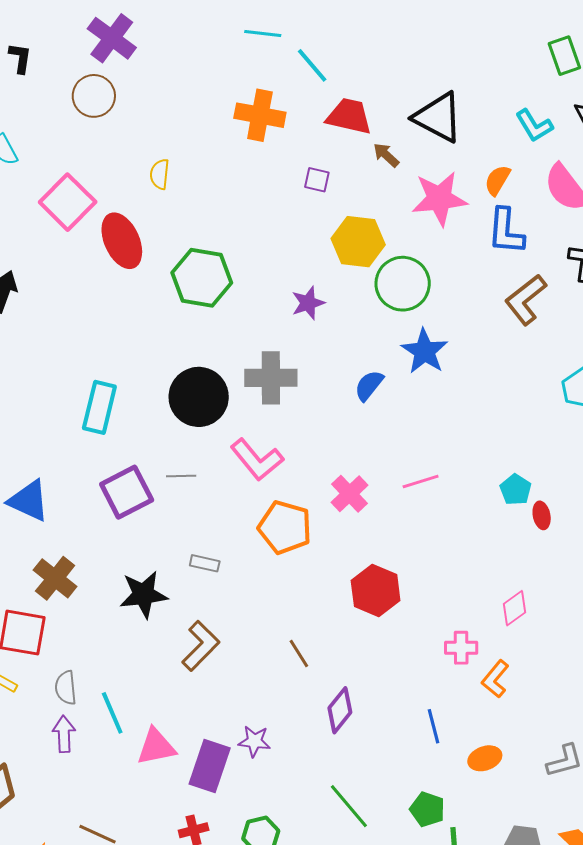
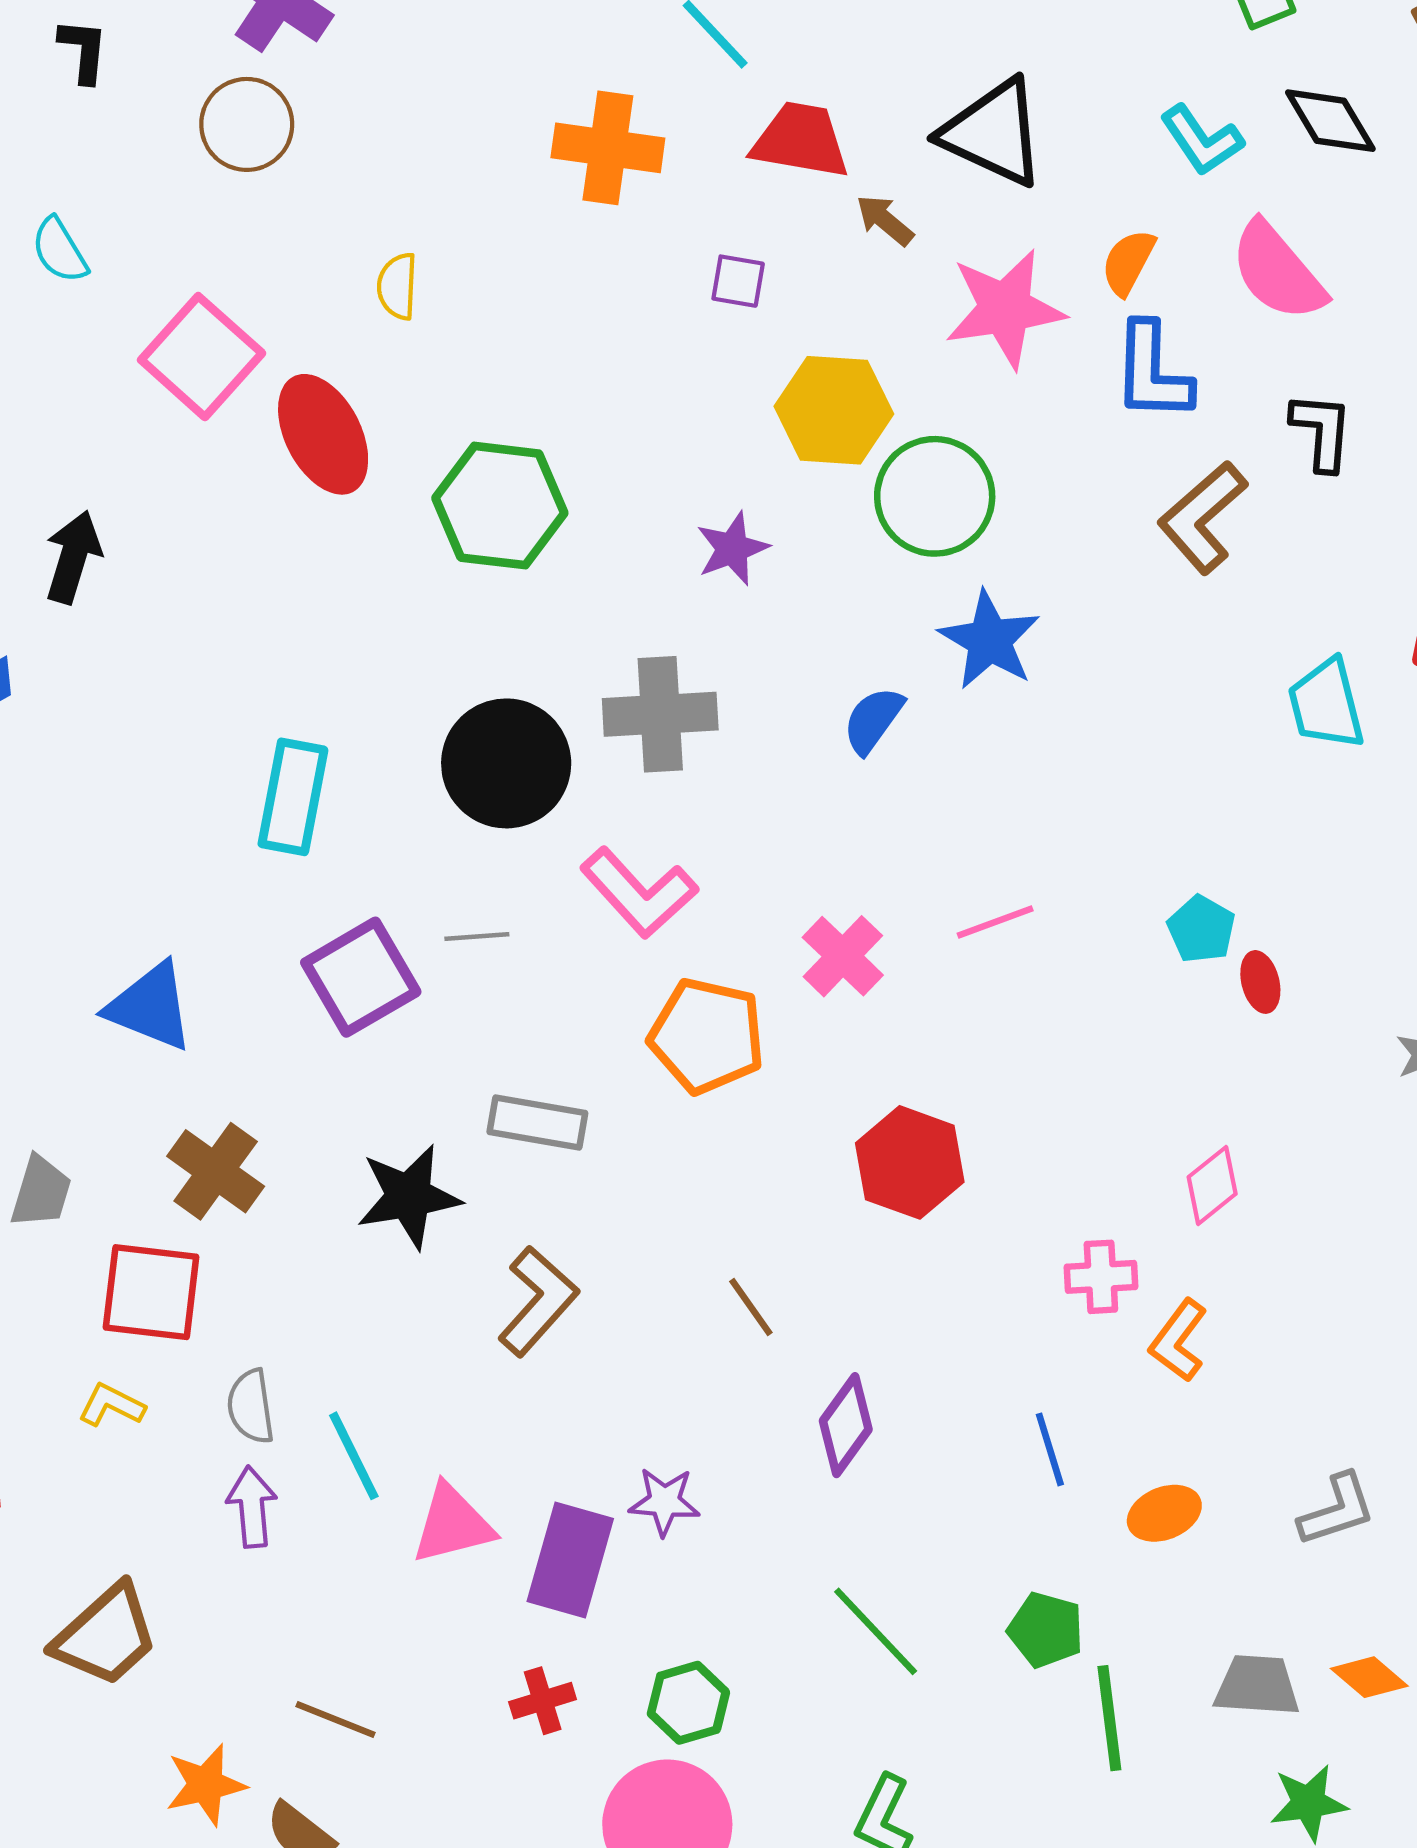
gray rectangle: (205, 563) -> (537, 1122), size x1.5

